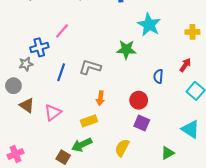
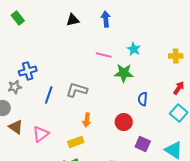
cyan star: (149, 25) -> (134, 49), size x0.6
pink line: (62, 31) -> (104, 55), moved, turned 63
green star: (126, 49) -> (124, 73), moved
red arrow: (185, 65) -> (179, 88), moved
purple square: (142, 123) -> (143, 144), moved

